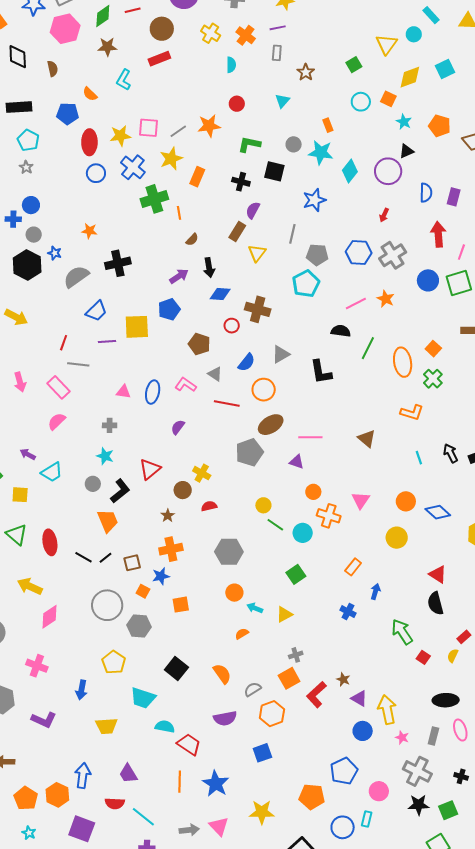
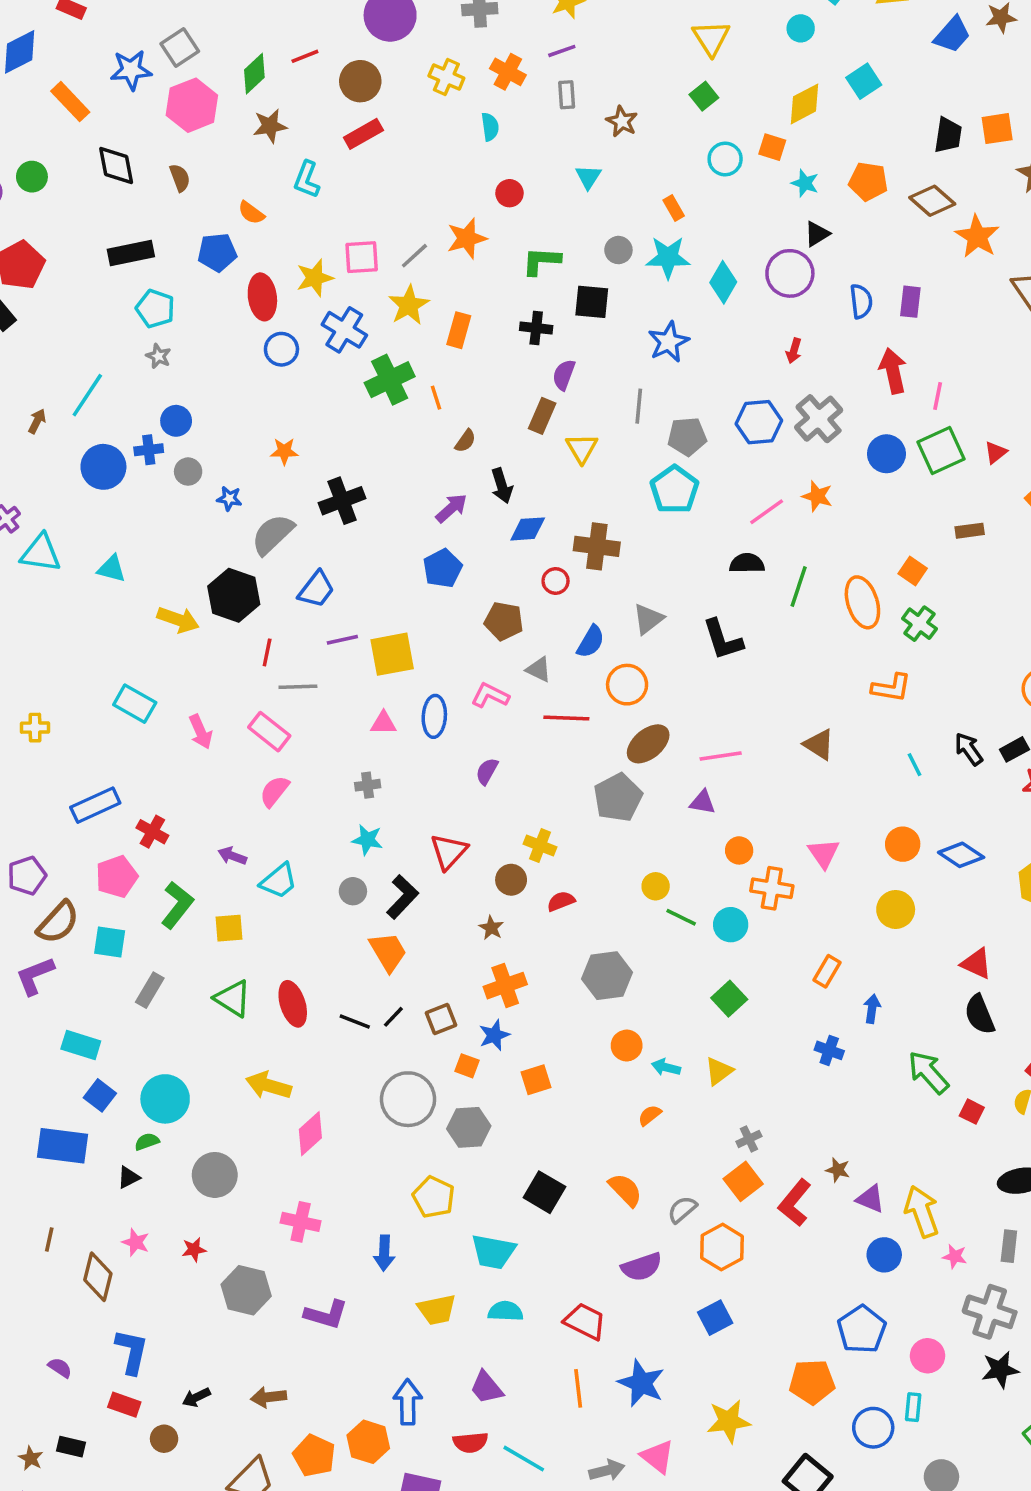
yellow triangle: (386, 44) -> (711, 38), moved
black hexagon: (27, 265) -> (234, 595), moved
yellow square: (137, 327) -> (392, 654), moved
cyan semicircle: (165, 727) -> (506, 1311), moved

